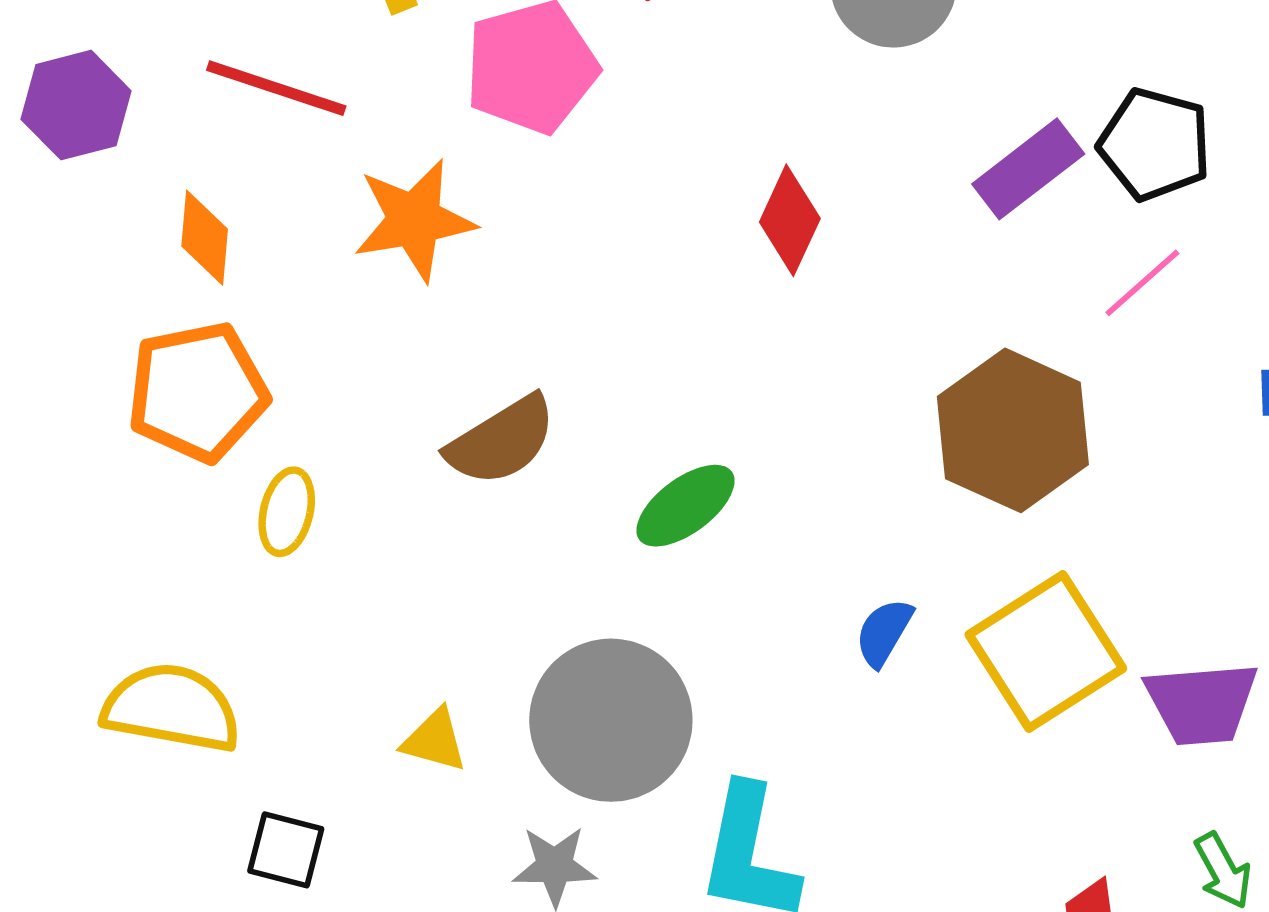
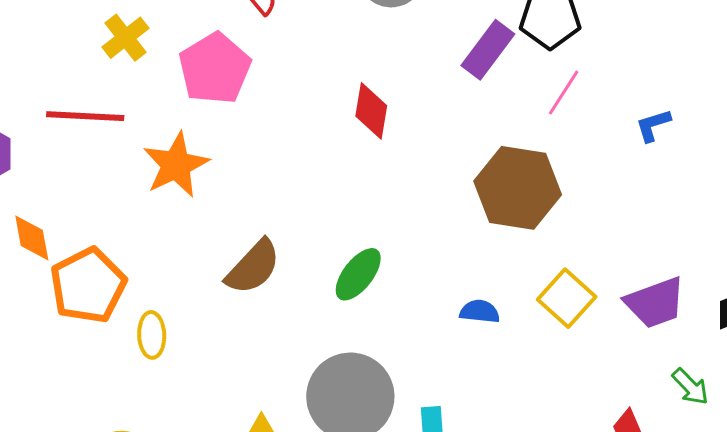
orange diamond: (205, 238) -> (32, 238), moved
blue semicircle: (884, 632) -> (480, 312), turned 81
yellow square: (1046, 651) -> (567, 298), size x0.7

